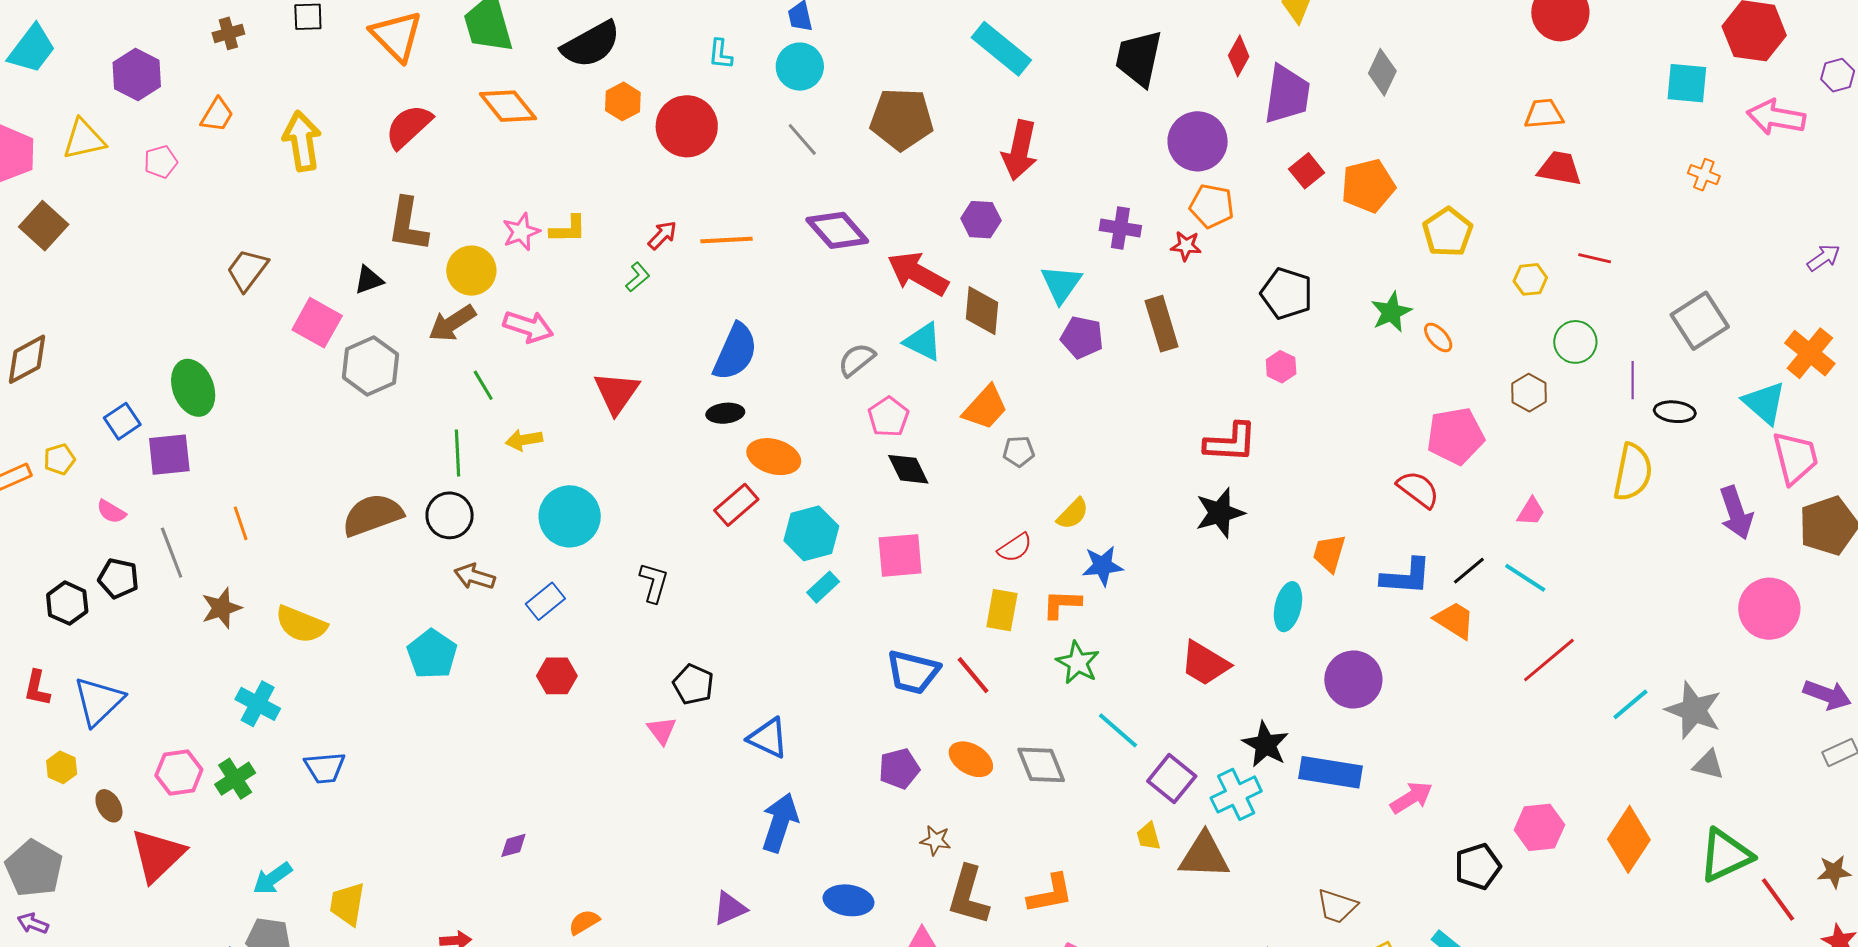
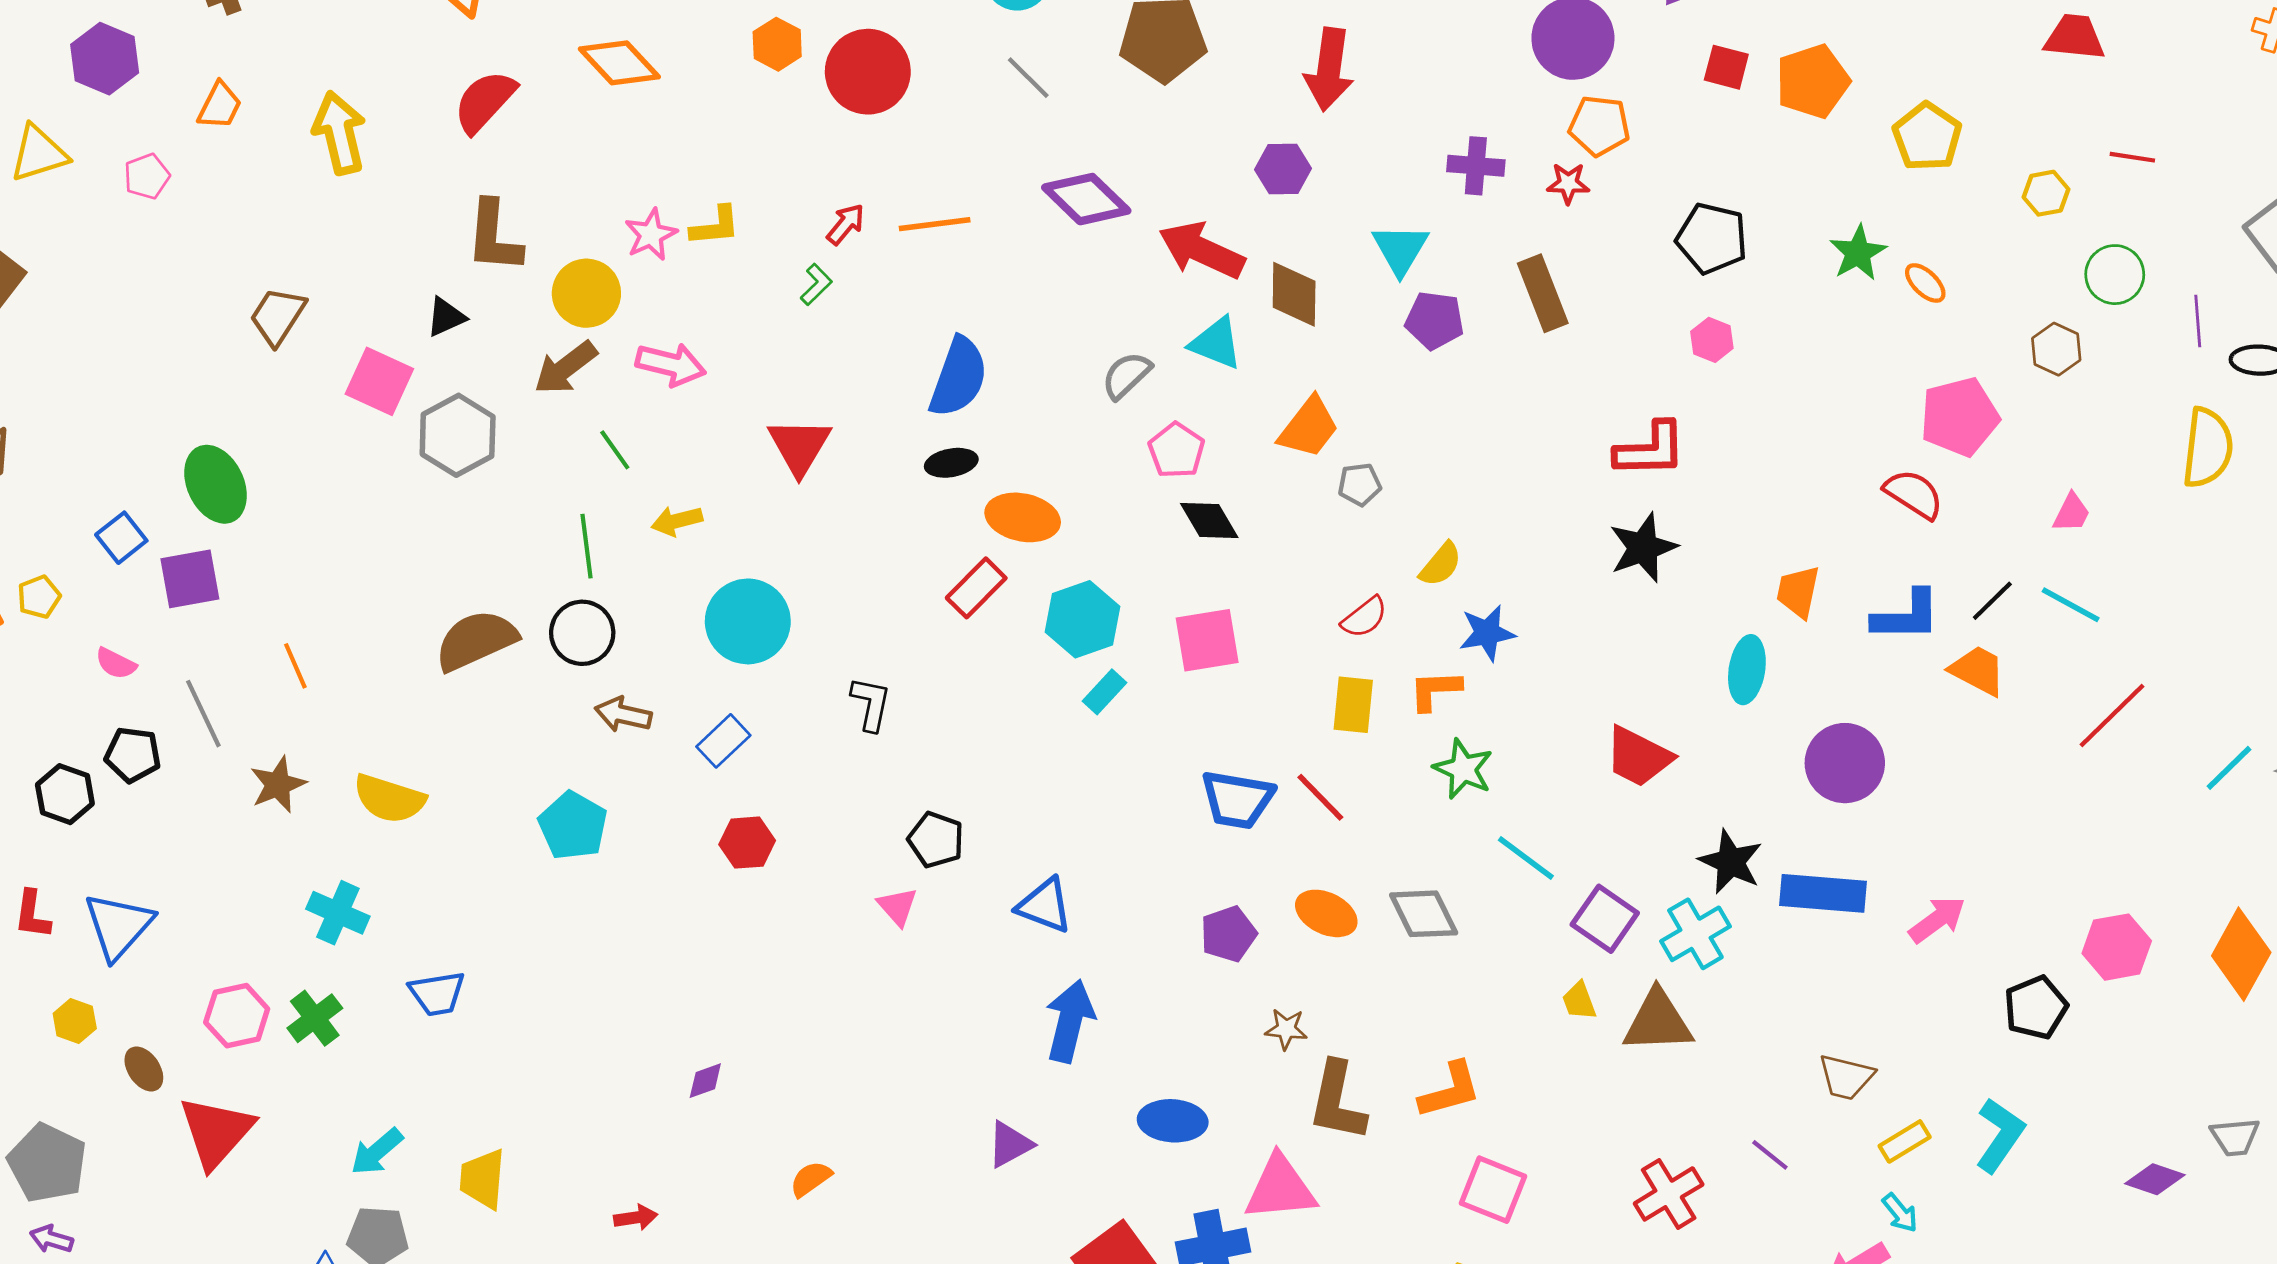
red square: (1307, 171) -> (1726, 67), turned -32

